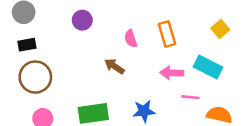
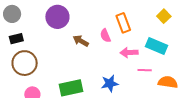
purple circle: (82, 20) -> (57, 17), size x1.5
pink semicircle: (131, 39) -> (105, 36), moved
brown arrow: (114, 66) -> (81, 41), moved

